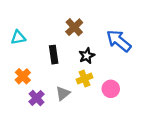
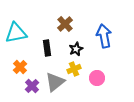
cyan triangle: (18, 37) -> (16, 33), size x1.6
blue arrow: (119, 41) -> (104, 36), turned 40
gray triangle: (63, 93) -> (55, 82), size x1.5

